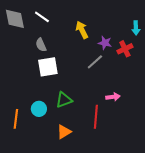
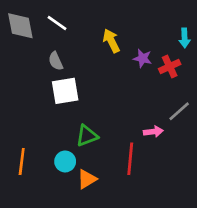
gray line: (95, 62) -> (179, 111), moved
cyan circle: (39, 109) -> (65, 161), moved

